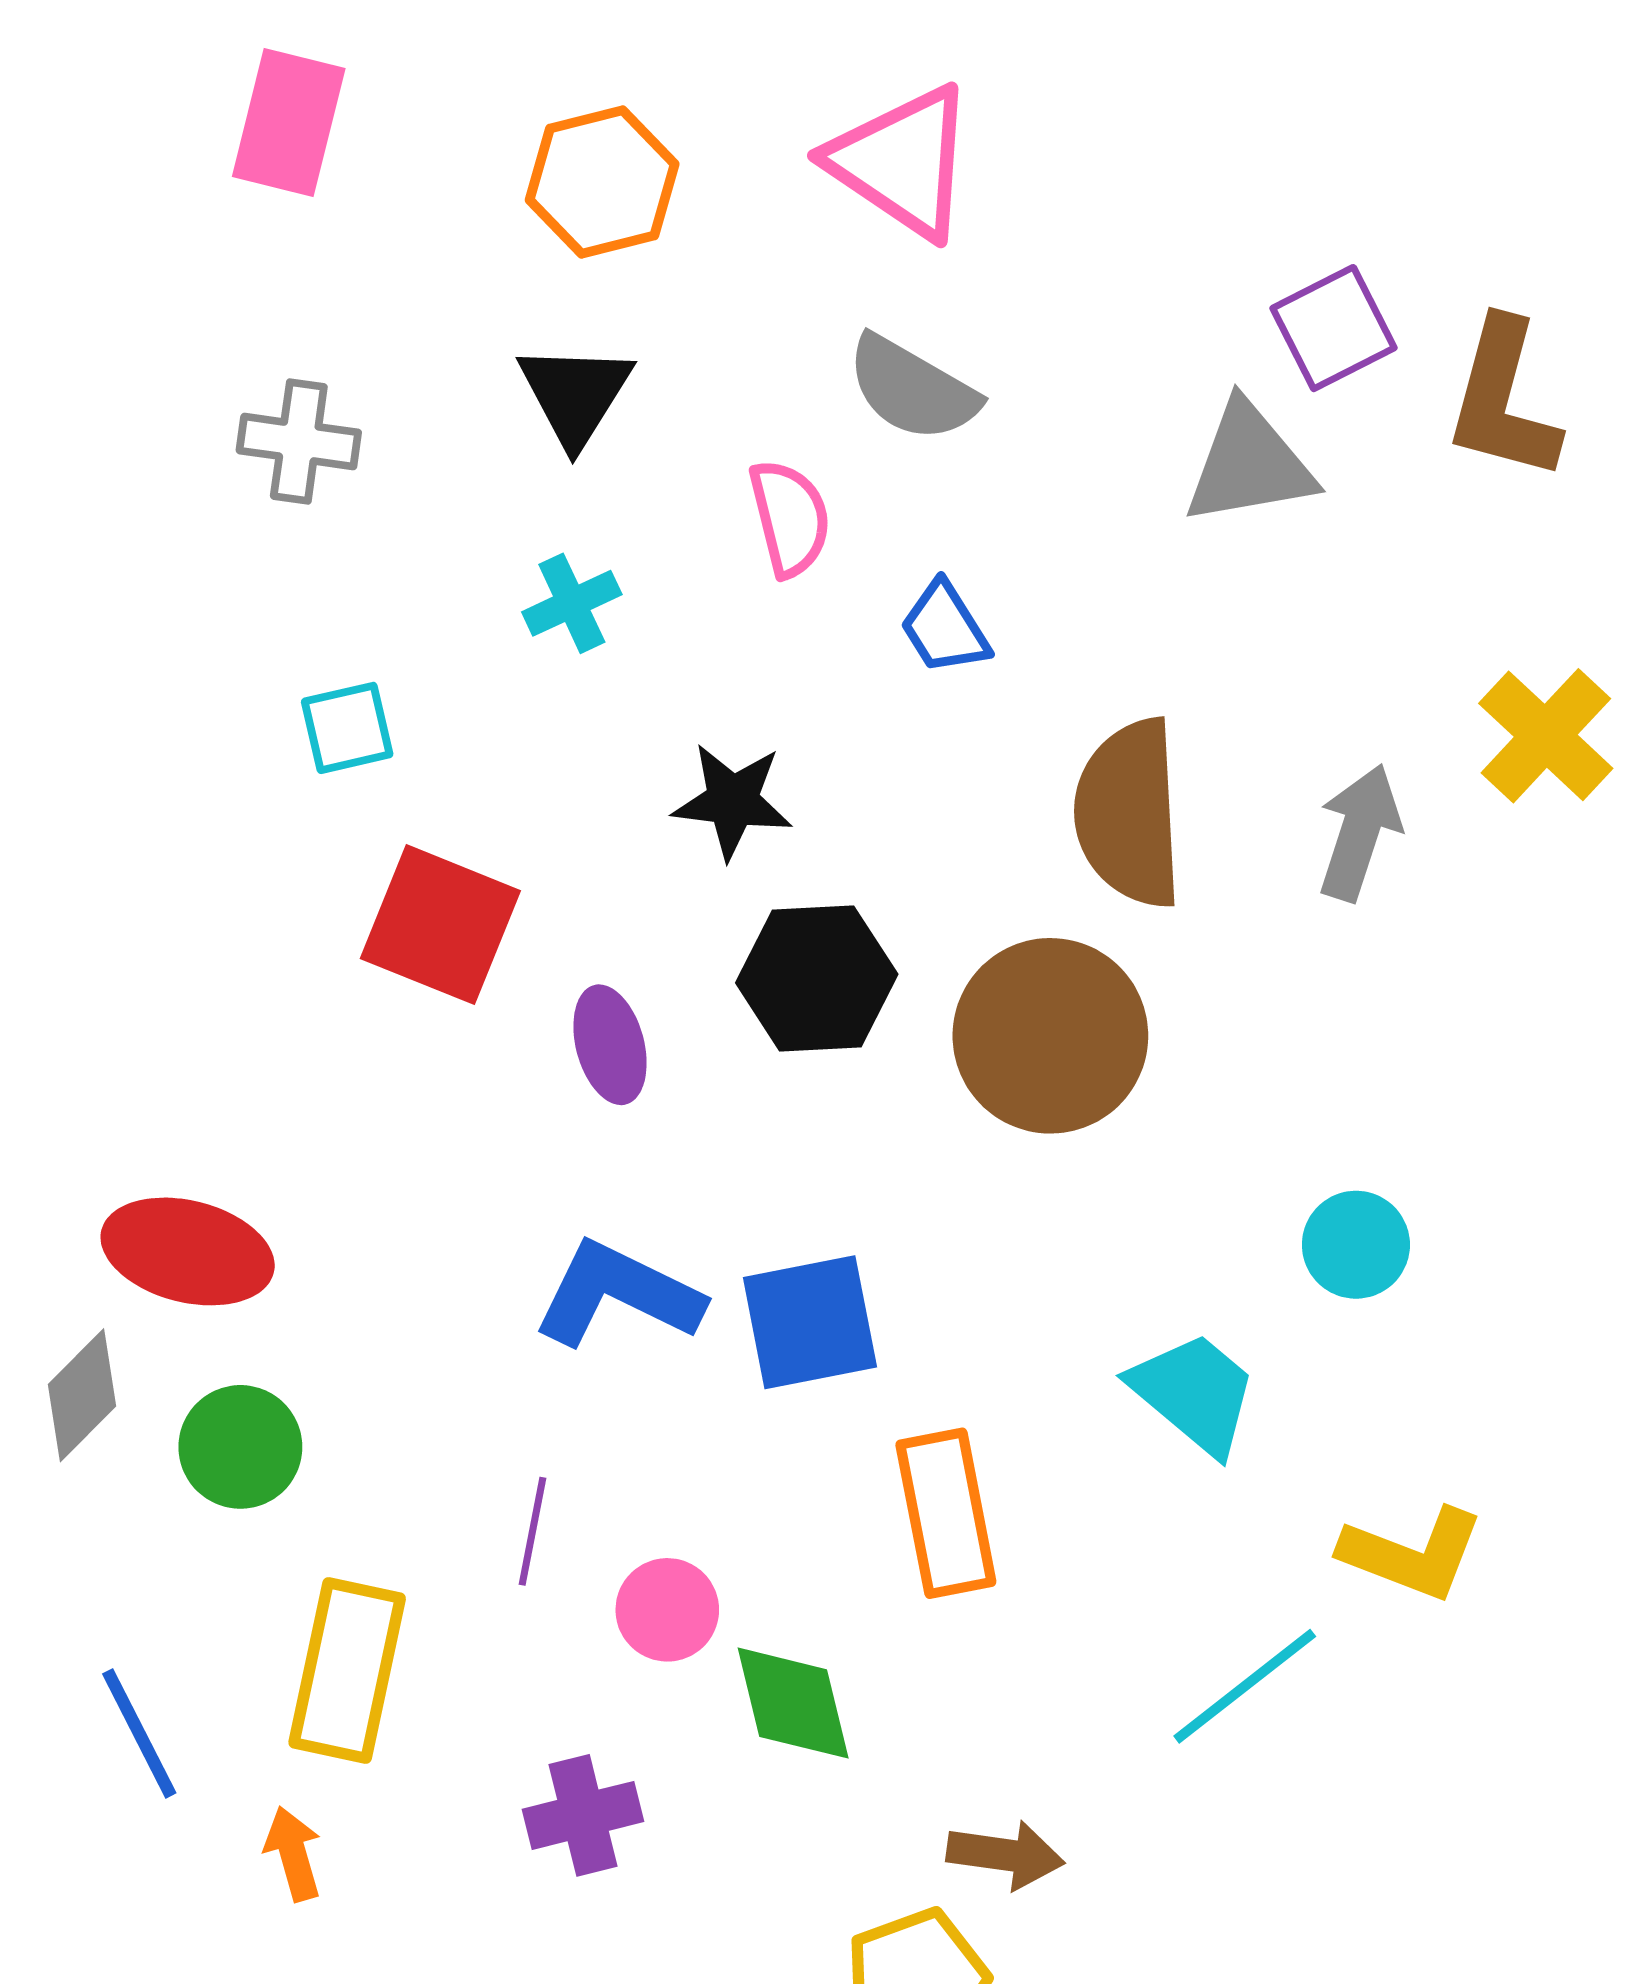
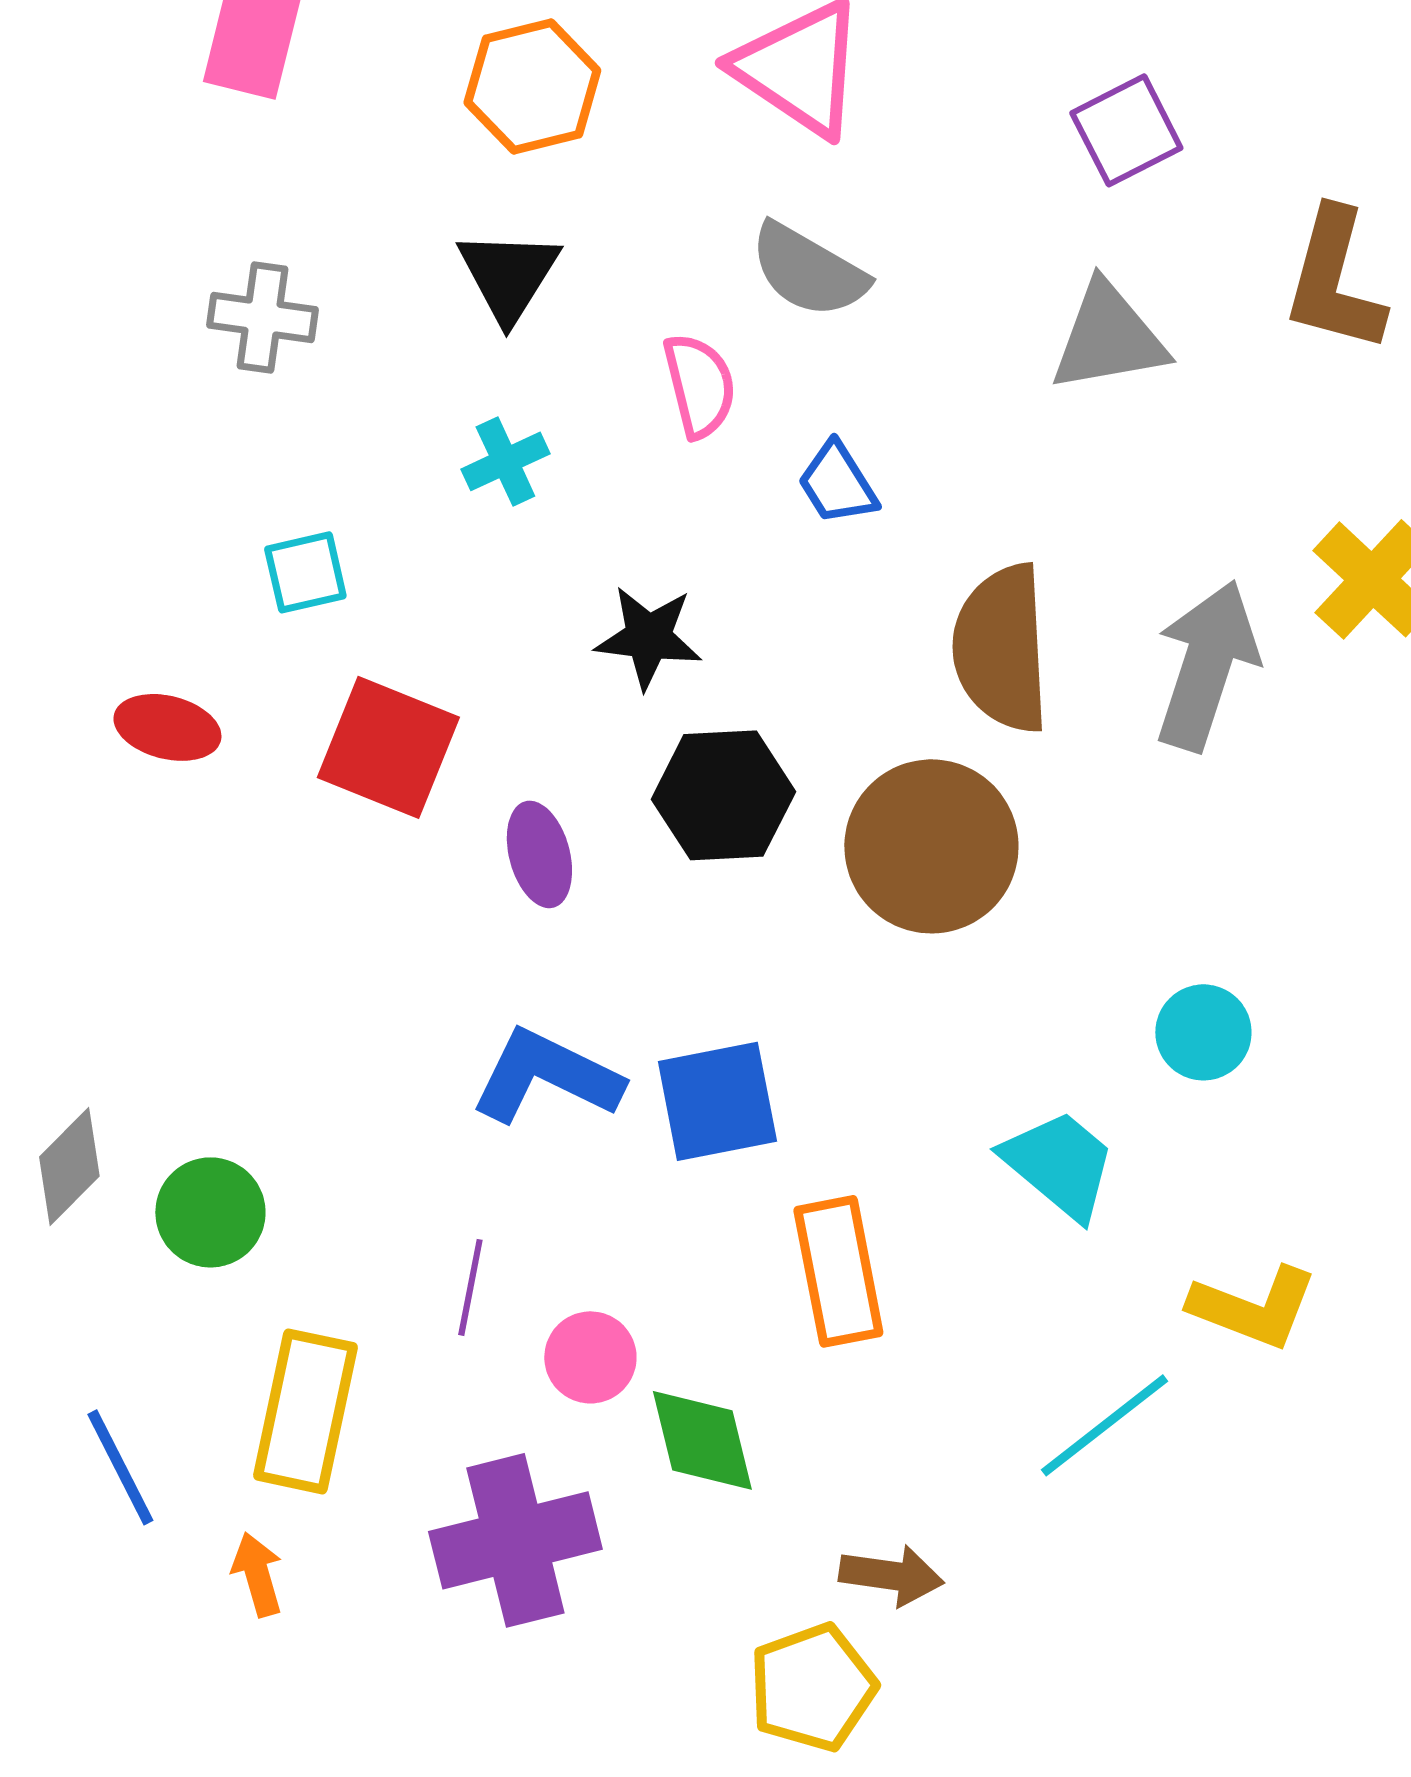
purple square: (1333, 328) -> (1126, 130), moved
gray arrow: (1359, 832) -> (1206, 665), size x1.4
red ellipse: (188, 1251) -> (167, 727), moved, size x0.7
purple cross: (583, 1815) -> (515, 1540), size x1.6

